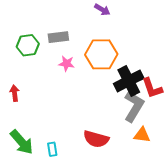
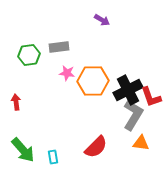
orange hexagon: (101, 54) -> (93, 81), moved
red semicircle: (96, 139) -> (96, 147), turned -60

